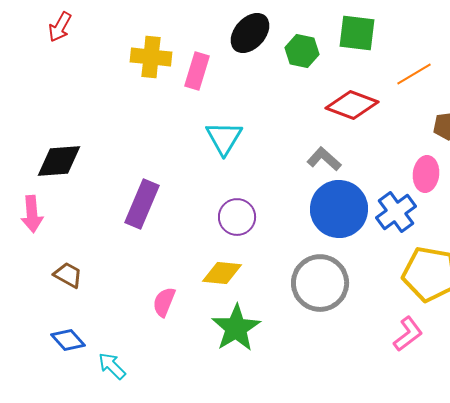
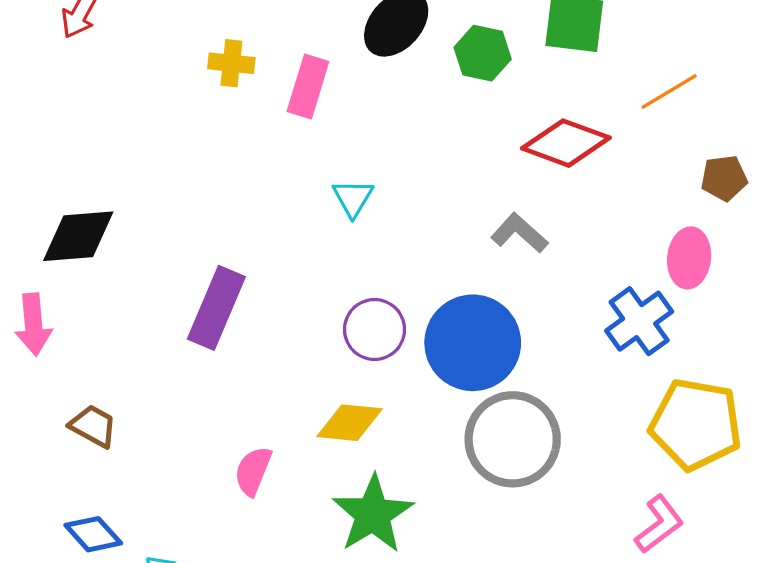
yellow cross: (151, 57) -> (231, 63), size x0.7
cyan triangle: (224, 138) -> (353, 198), size x0.7
blue circle: (339, 209) -> (473, 343), moved

